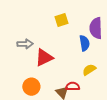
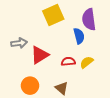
yellow square: (61, 20) -> (53, 15), size x1.5
red semicircle: (73, 86) -> (68, 62), moved

